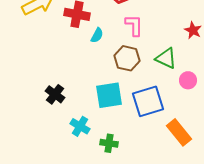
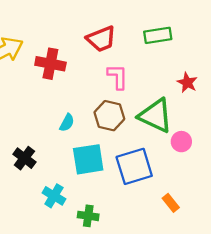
cyan semicircle: (97, 35) -> (67, 123), moved
green triangle: (166, 58) -> (155, 116), size x1.4
orange rectangle: (179, 132) -> (171, 203), size x0.6

